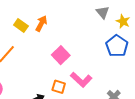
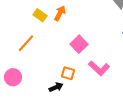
orange square: (59, 87) -> (68, 73), moved

